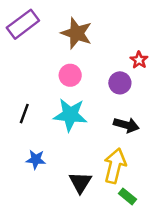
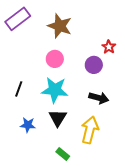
black triangle: (80, 182) -> (58, 118), moved
green rectangle: (128, 196) -> (63, 154), moved

